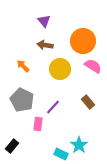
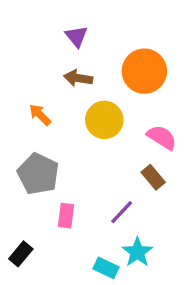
pink semicircle: (93, 66) -> (162, 137), moved
purple line: (53, 107) -> (122, 212), moved

